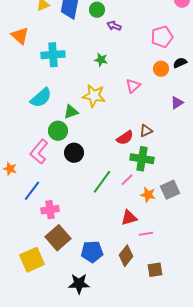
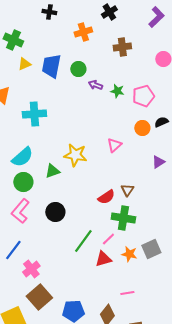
green star: (101, 60) -> (117, 91), moved
green circle: (58, 131) -> (23, 182), moved
brown triangle: (146, 131) -> (127, 190), turned -32
pink cross: (50, 210) -> (31, 269), turned -30
red triangle: (129, 218) -> (103, 259), moved

